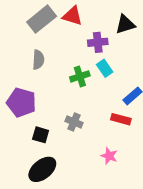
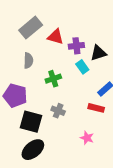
red triangle: (72, 16) -> (55, 37), moved
black triangle: (125, 24) -> (98, 53), moved
green cross: (80, 76) -> (53, 79), moved
black square: (41, 135) -> (31, 122), size x1.6

